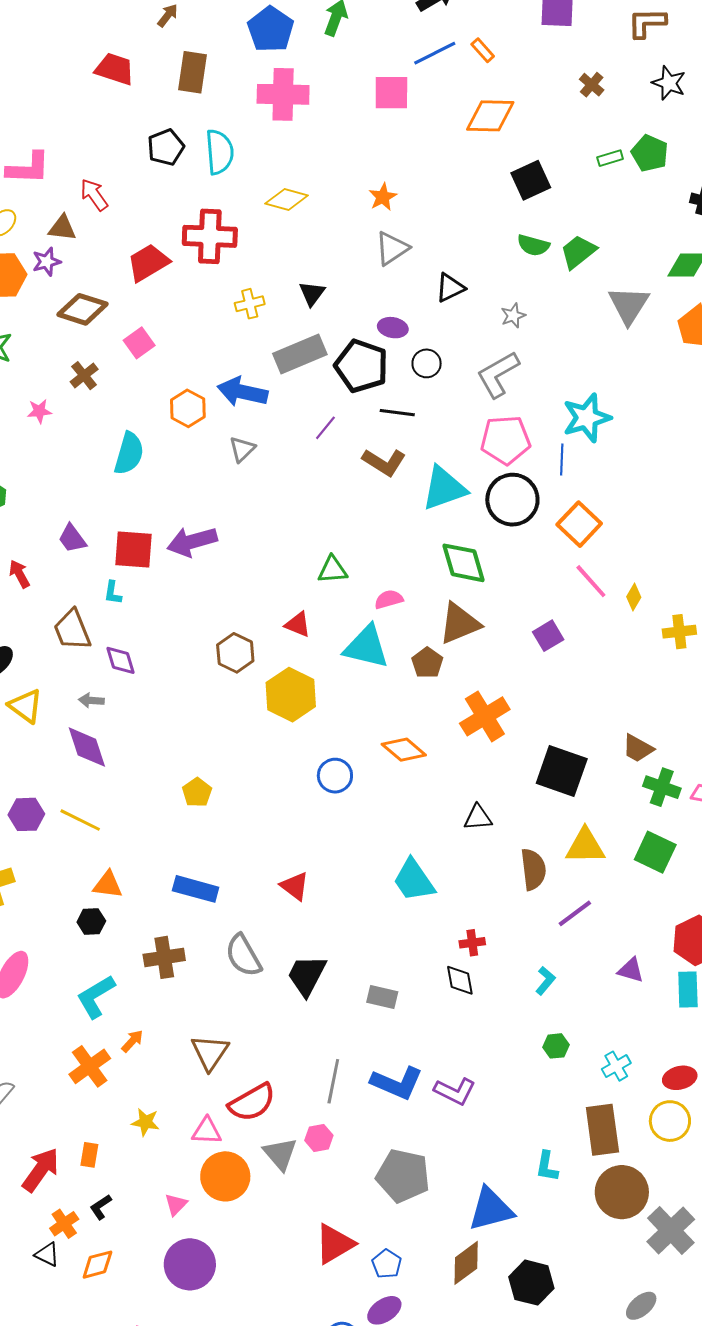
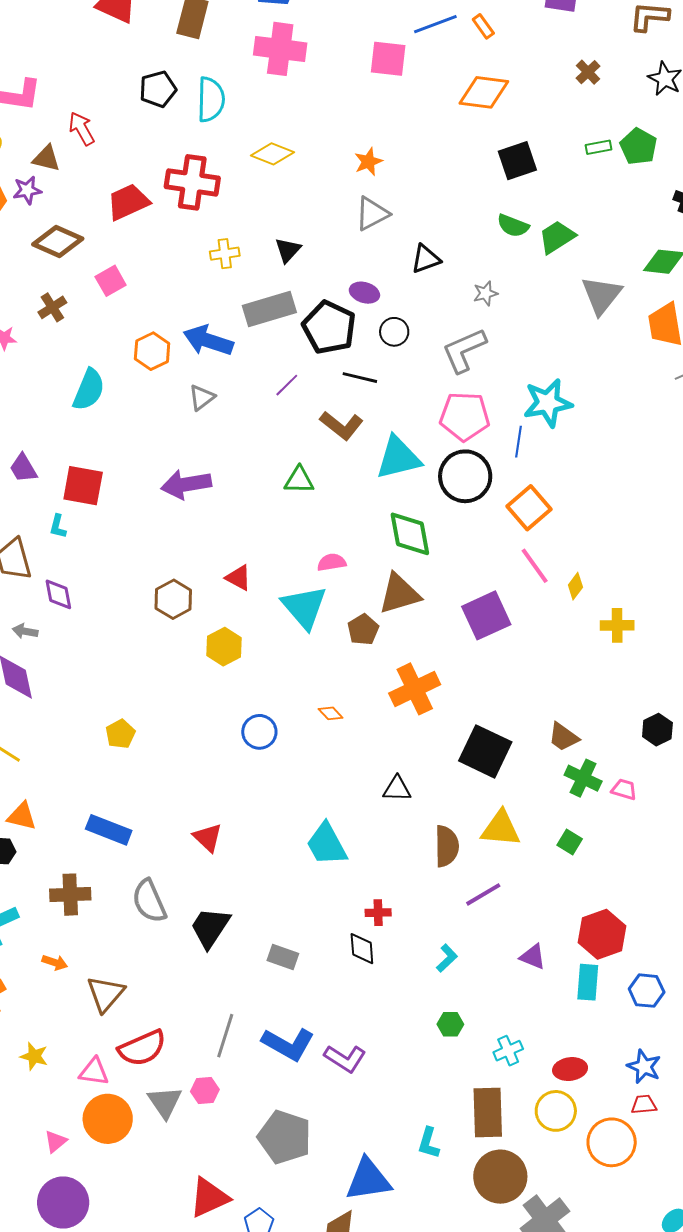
purple arrow: (192, 542) -> (186, 484), moved
green triangle: (333, 570) -> (299, 480), moved
purple square: (548, 636) -> (486, 615), size x1.6
cyan triangle: (366, 647) -> (304, 607), turned 30
yellow hexagon: (291, 695) -> (224, 647), size x0.7
orange diamond: (404, 750) -> (331, 713), size x0.6
green square: (655, 852) -> (570, 842), size x0.6
orange arrow: (132, 1041) -> (55, 962), moved, turned 60

